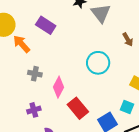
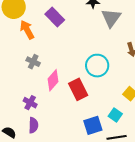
red rectangle: (78, 108) -> (78, 89), moved
purple cross: (34, 110) -> (30, 103), moved, turned 32

